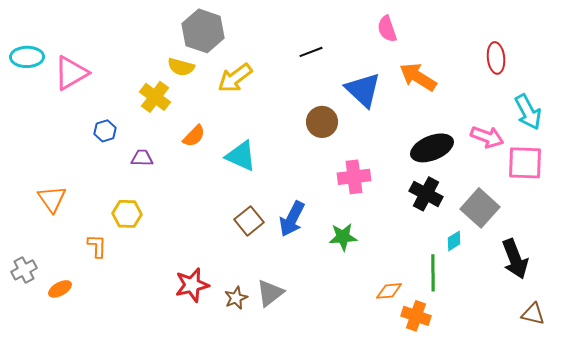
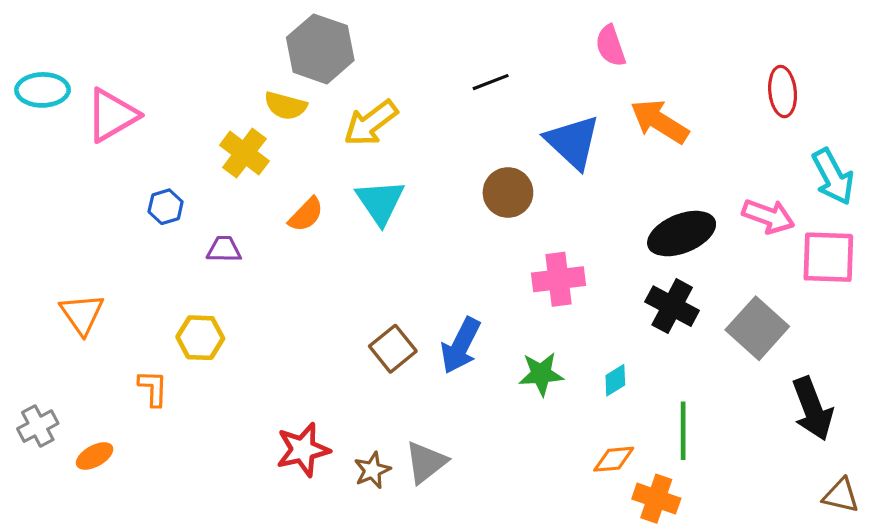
cyan triangle: (241, 156) -> (380, 202), moved, turned 32
cyan diamond: (454, 241) -> (615, 380), moved

